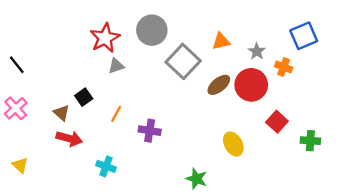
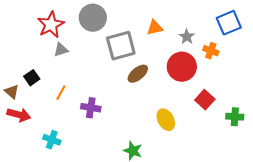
gray square: (183, 61) -> (121, 46), turned 32
brown ellipse: (219, 85) -> (138, 74), moved

